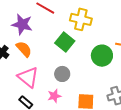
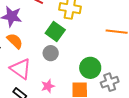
green circle: (102, 56) -> (90, 68), moved
gray circle: (62, 74) -> (51, 53), moved

